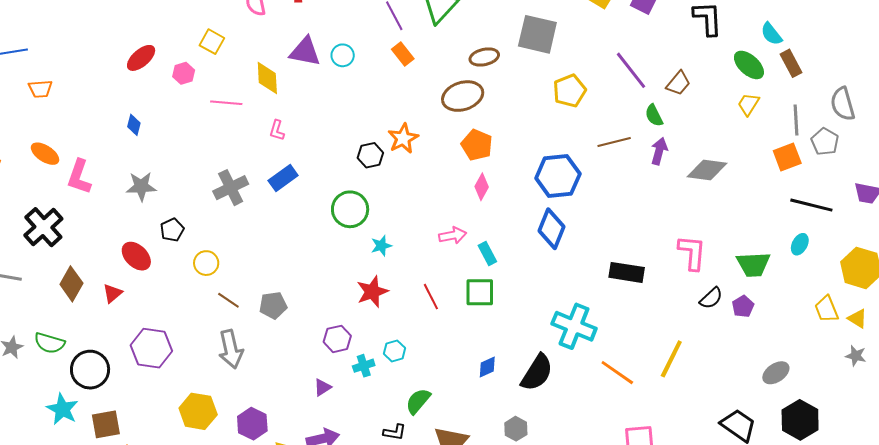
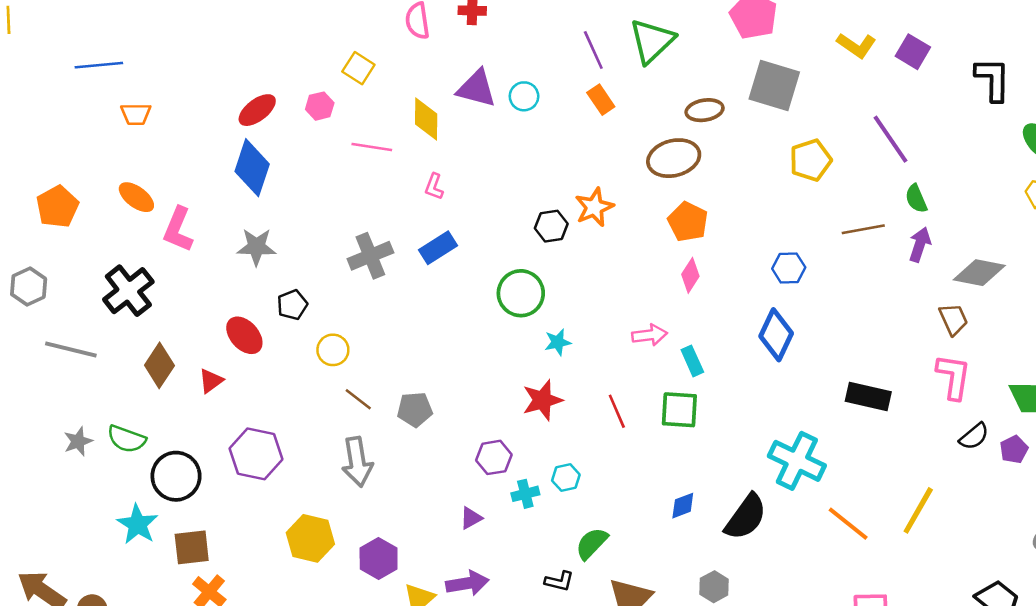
red ellipse: (141, 58) -> (257, 110), moved
brown trapezoid: (678, 83) -> (953, 319), moved, turned -68
blue diamond: (134, 125) -> (252, 168), size x2.0
blue hexagon: (558, 176) -> (789, 268), size x0.6

